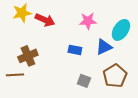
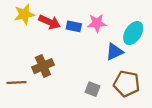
blue rectangle: (75, 50) -> (74, 26), moved
brown cross: (28, 56) -> (43, 66), moved
brown pentagon: (115, 76) -> (127, 84), turned -30

